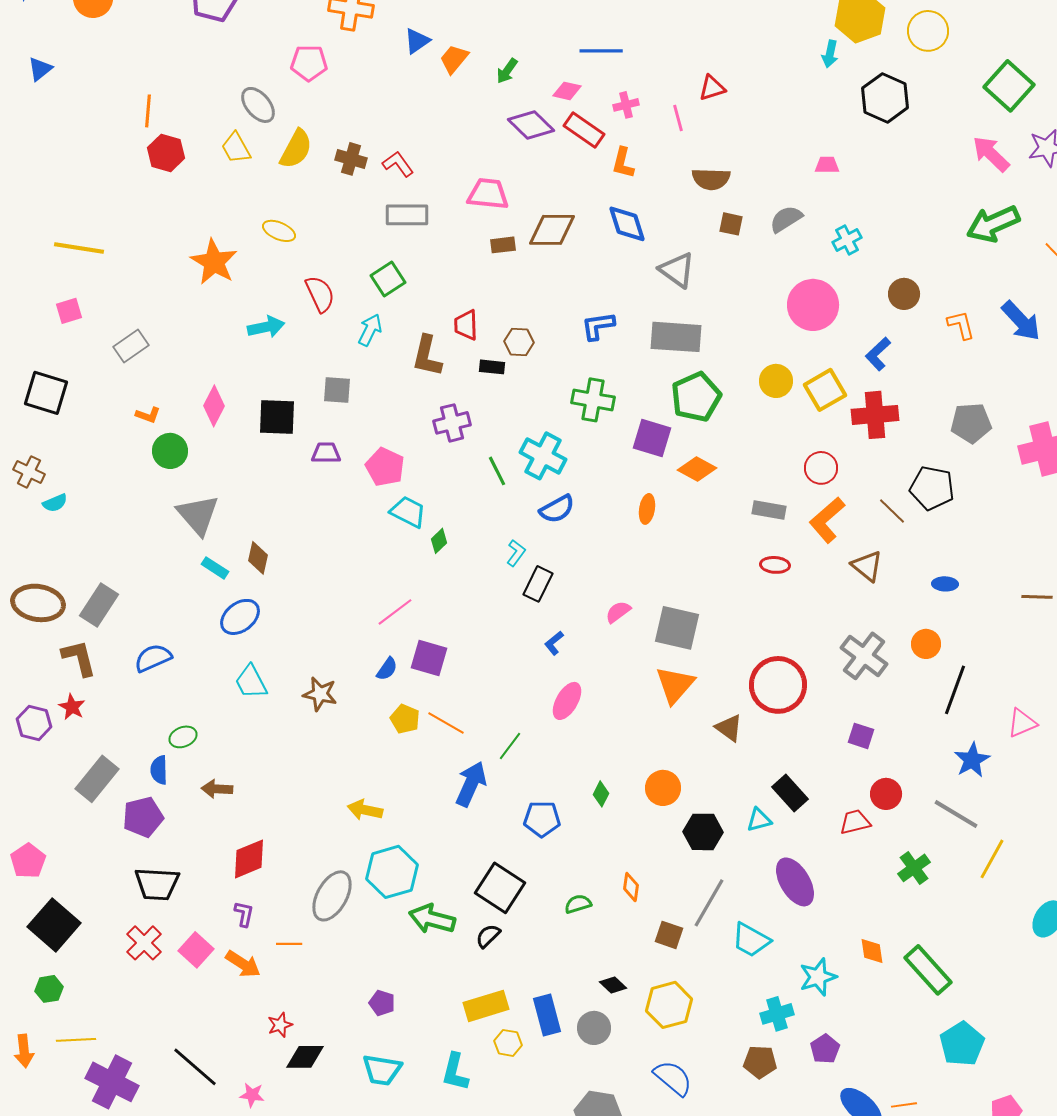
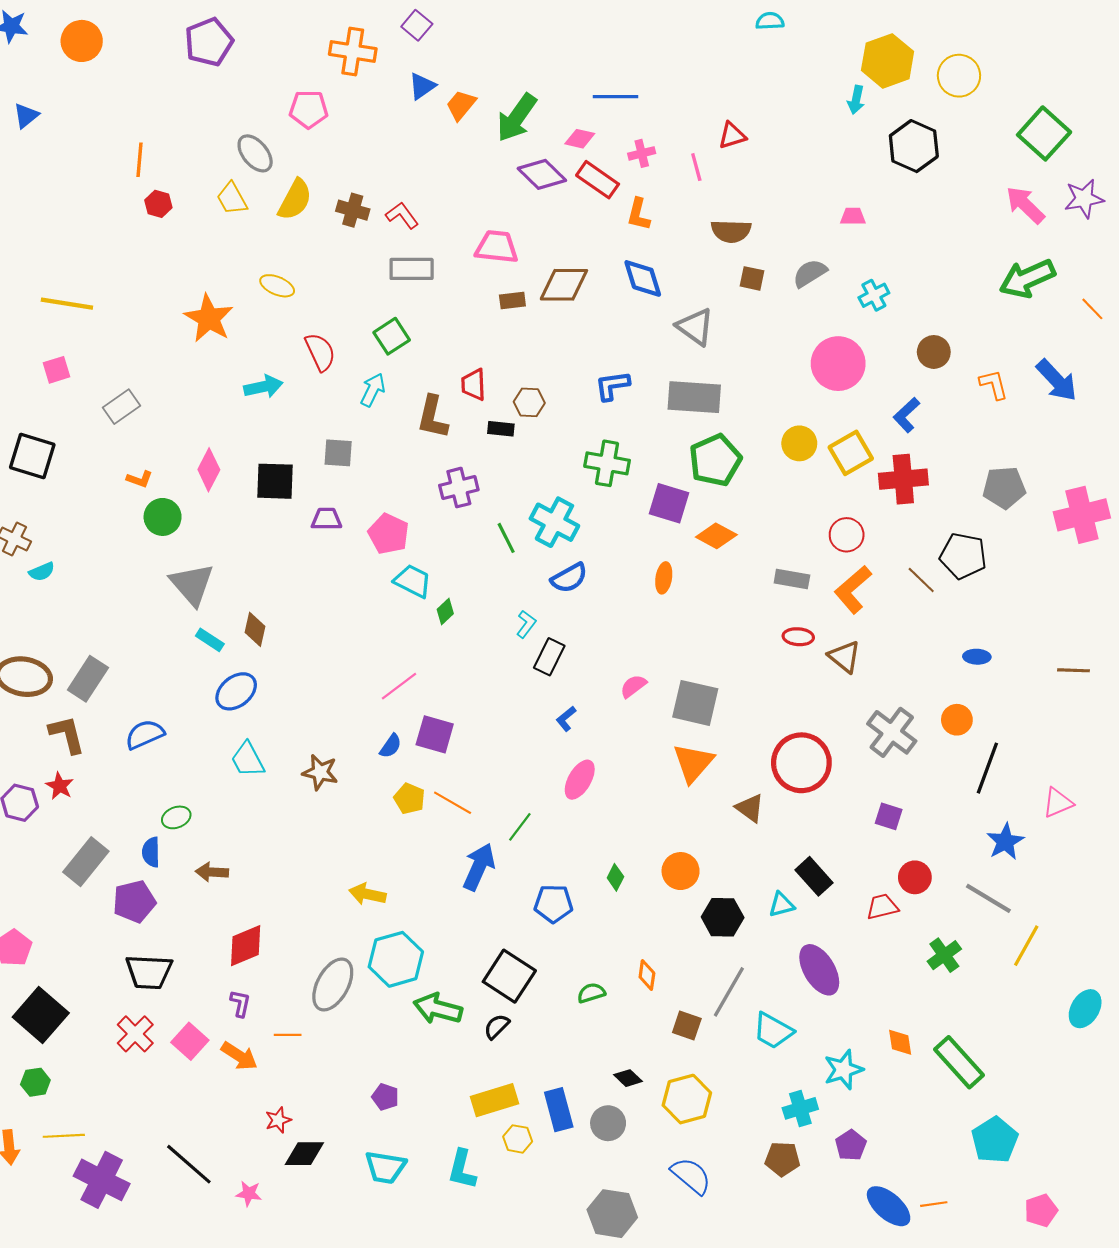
green arrow: (507, 71) -> (517, 118), size x1.8
red hexagon: (166, 153) -> (158, 204), size x0.7
brown triangle: (867, 566) -> (844, 657), moved

